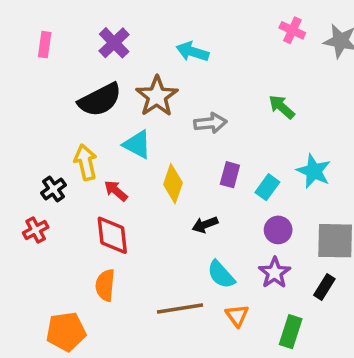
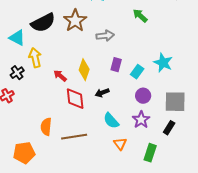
green arrow: (282, 107) -> (140, 16), moved
cyan triangle: (137, 144) -> (17, 38), moved
red arrow: (116, 191) -> (60, 76), moved
red diamond: (112, 235) -> (75, 99), moved
brown line: (180, 308) -> (74, 137), moved

